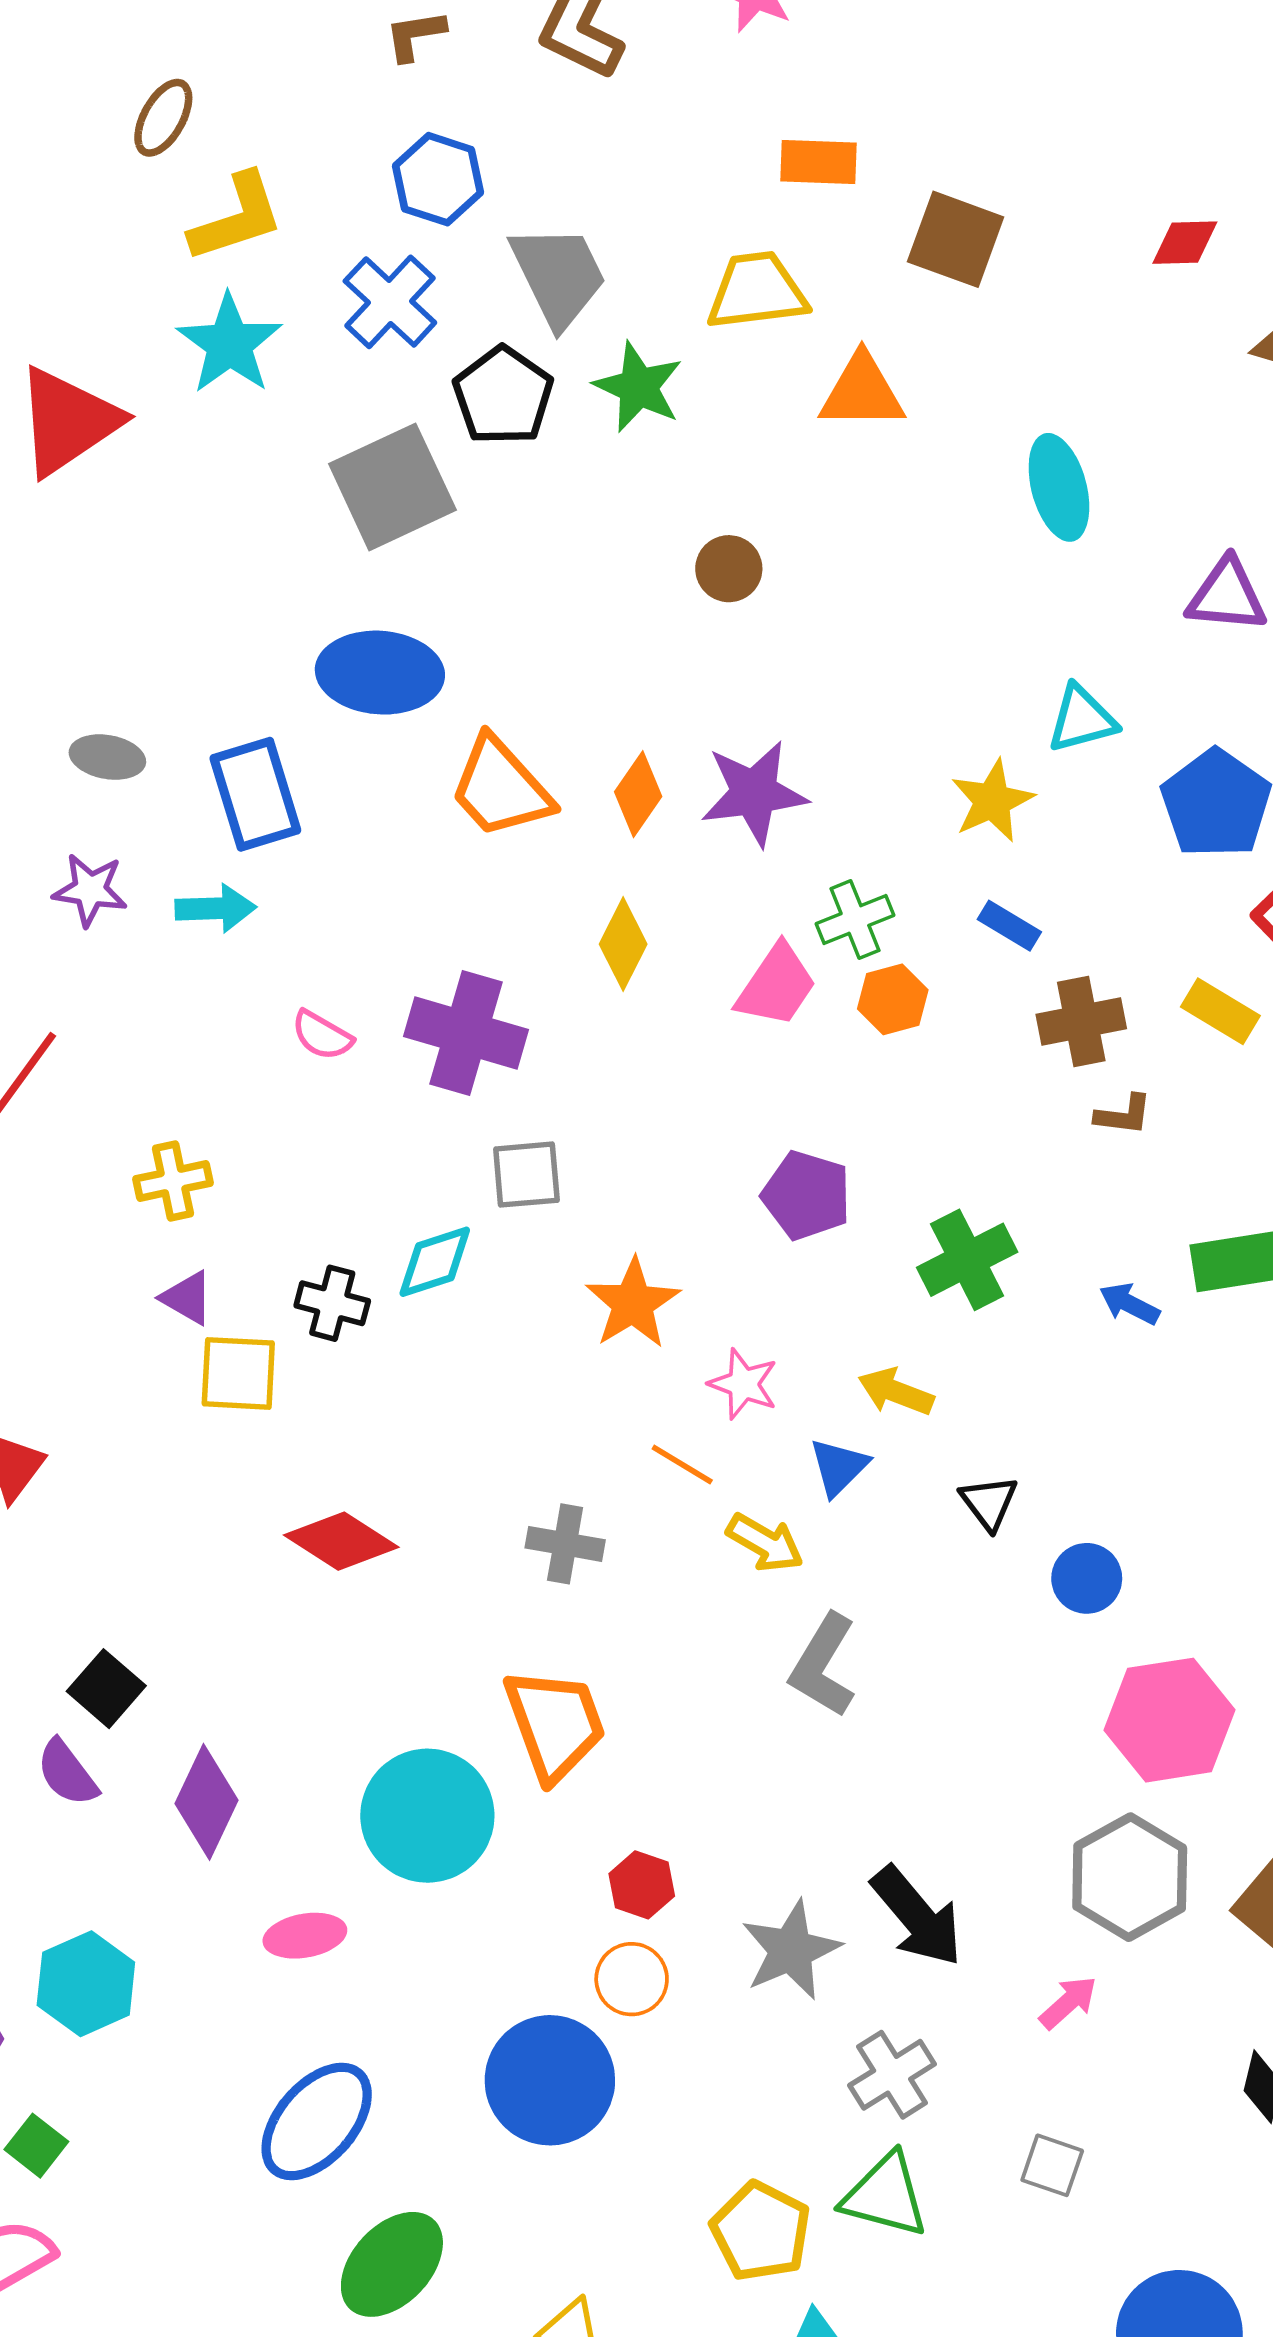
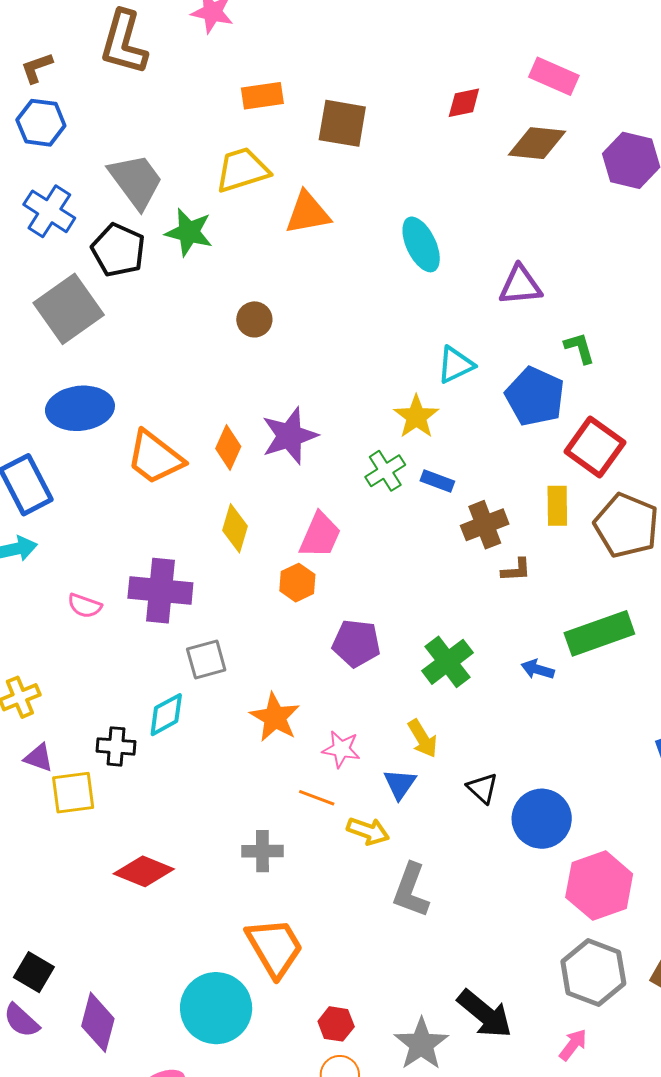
blue hexagon: (438, 179) -> (41, 123), moved
green cross: (855, 920) -> (385, 471), moved
orange hexagon: (893, 999) -> (297, 583), moved
yellow rectangle: (1220, 1011) -> (557, 506), turned 69
yellow arrow: (896, 1392) -> (423, 739), turned -132
blue circle: (1087, 1578) -> (542, 819), size x1.6

